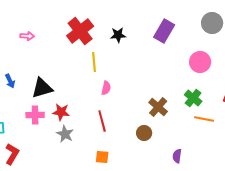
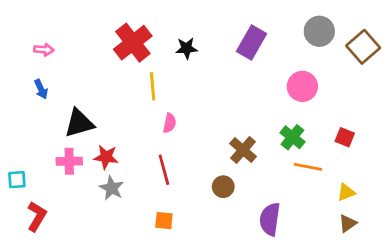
pink arrow: (27, 36) -> (44, 50), moved
blue arrow: (10, 81) -> (41, 89), moved
purple semicircle: (177, 156) -> (270, 219), size x1.6

